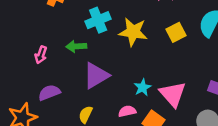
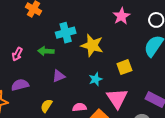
yellow square: (176, 32) -> (124, 67), moved
purple triangle: (96, 76) -> (59, 76), size x0.6
cyan star: (143, 87) -> (95, 79), moved

